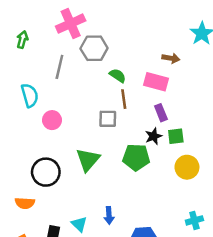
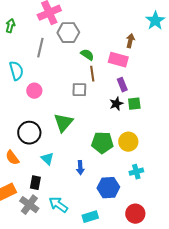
brown arrow: (171, 58) -> (130, 41), turned -88
green pentagon: (136, 157) -> (102, 143), moved
yellow circle: (187, 167) -> (128, 142), moved
orange semicircle: (25, 203) -> (12, 158), turned 49
cyan cross: (194, 220) -> (136, 172), moved
cyan triangle: (79, 224) -> (47, 159), moved

